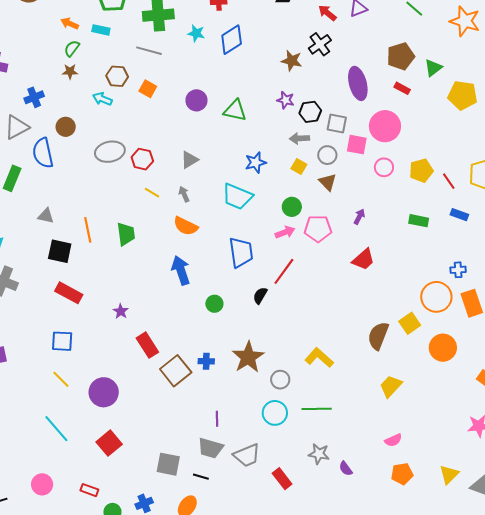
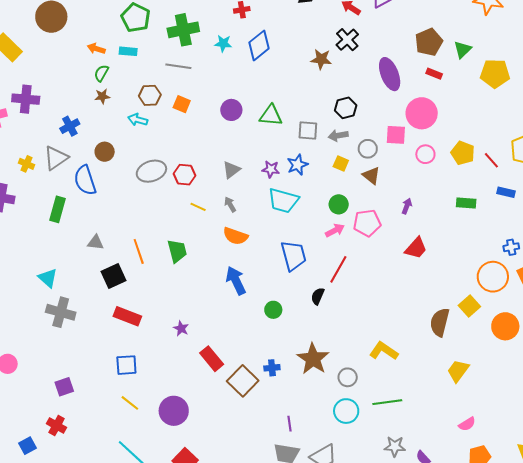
purple star: (286, 100) -> (271, 169), moved
gray square: (337, 124) -> (308, 130), moved
yellow pentagon: (421, 170) -> (463, 153), turned -30
black square: (60, 251) -> (113, 276), turned -30

